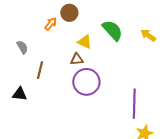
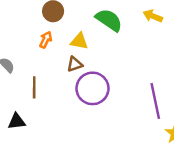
orange arrow: (51, 24) -> (46, 40), moved

